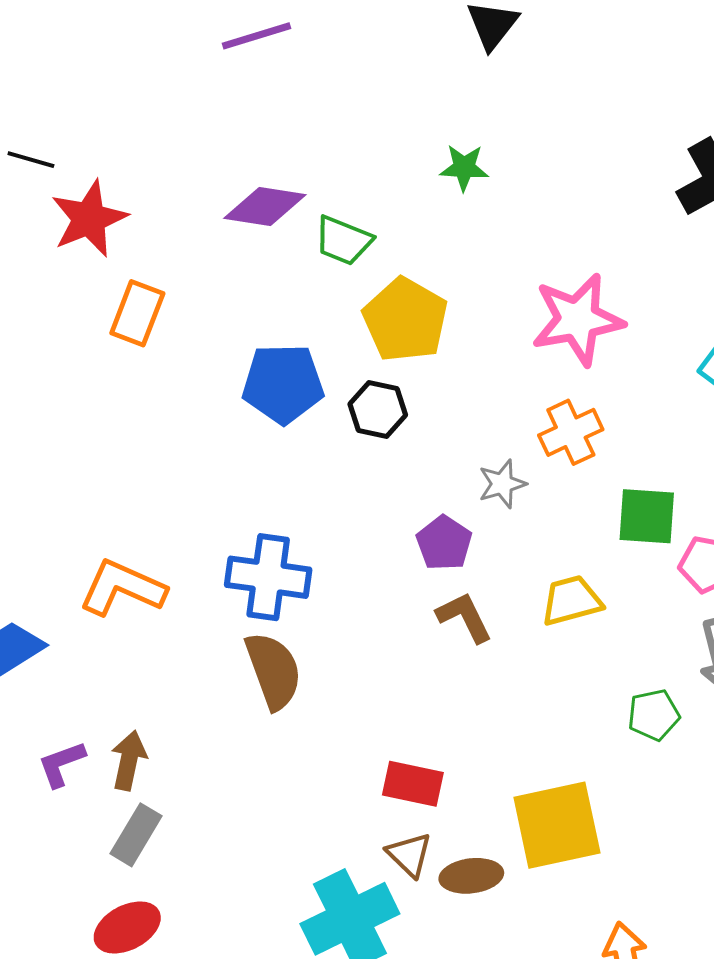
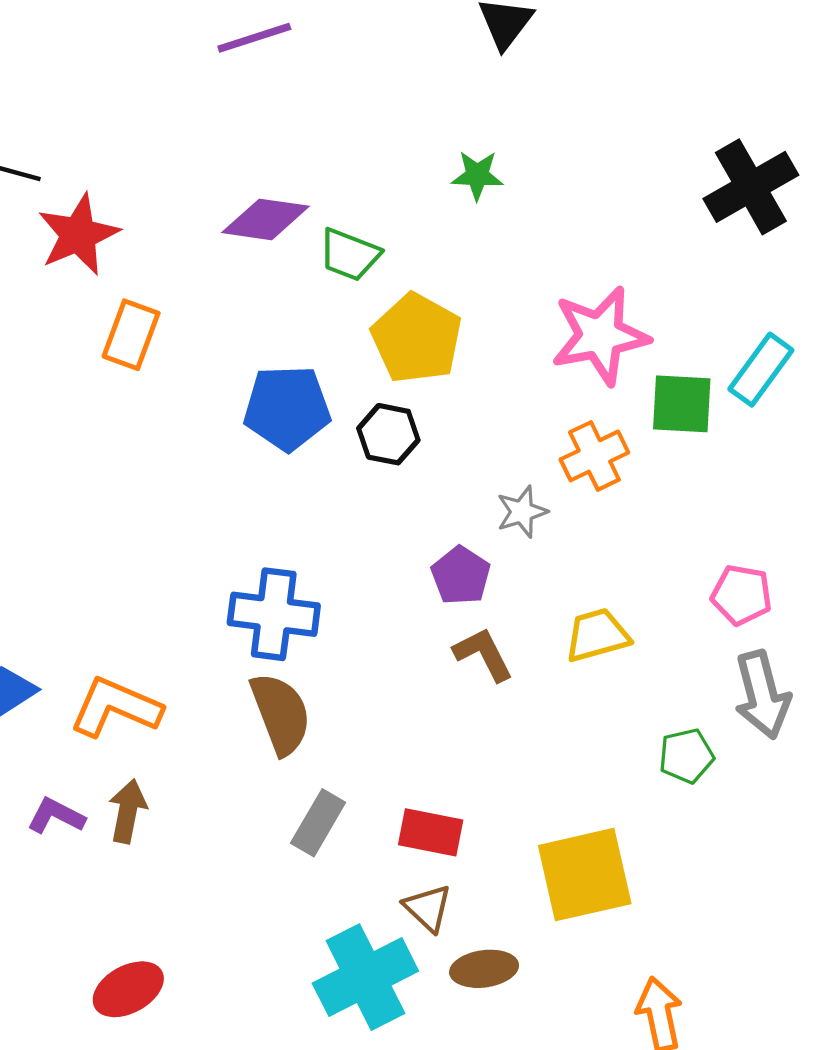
green square: (647, 516) -> (682, 404), moved
orange L-shape: (122, 588) -> (116, 707), moved
purple L-shape: (61, 764) -> (56, 816), turned 48
gray rectangle: (136, 835) -> (318, 823), moved
brown ellipse: (471, 876) -> (484, 969), moved

